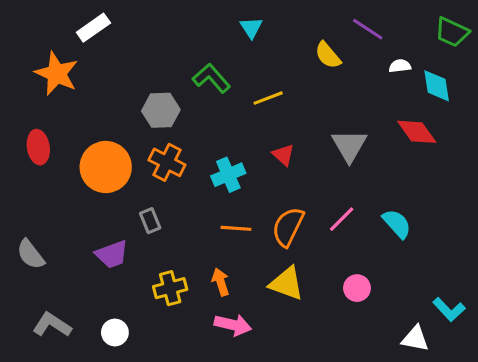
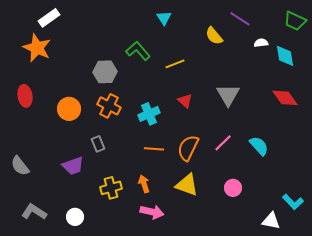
white rectangle: (93, 28) -> (49, 18), moved
red diamond: (417, 132) -> (285, 98), moved
orange circle: (106, 167) -> (69, 109), size x0.7

